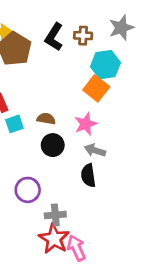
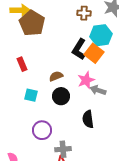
black L-shape: (54, 37) -> (79, 49), moved
brown semicircle: (46, 119) -> (56, 76), turned -32
cyan square: (14, 124) -> (31, 95), moved, turned 32
gray arrow: (95, 150) -> (98, 90), moved

